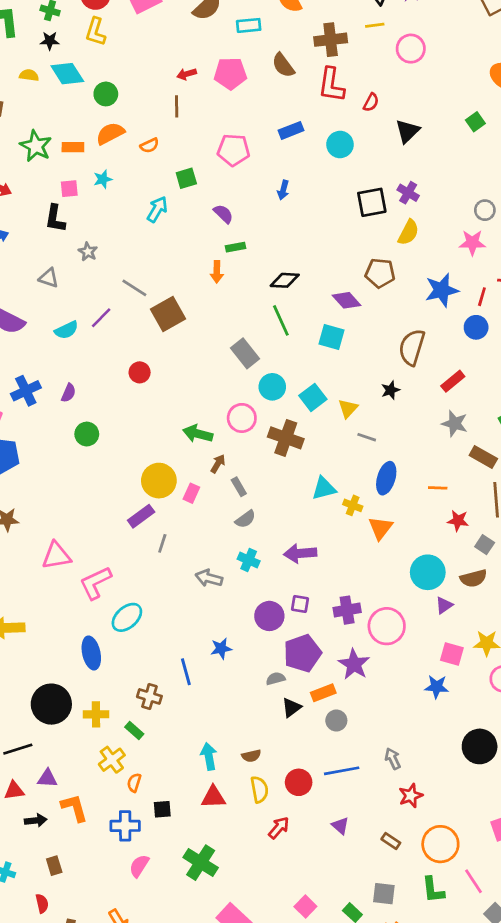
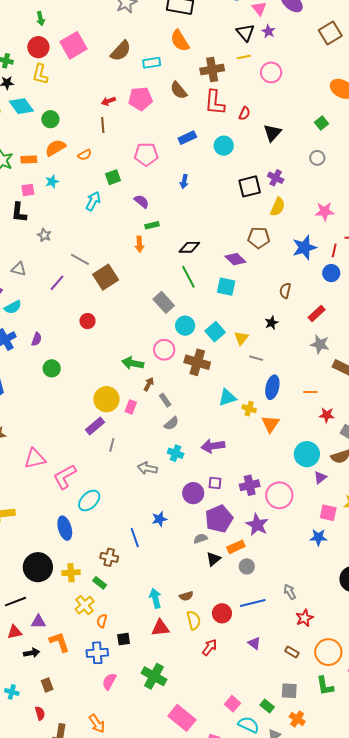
gray circle: (485, 210) -> (317, 158), moved
gray triangle: (49, 278) -> (19, 269), moved
cyan semicircle: (66, 330) -> (13, 307), moved
brown semicircle: (412, 347) -> (285, 291), size x0.6

